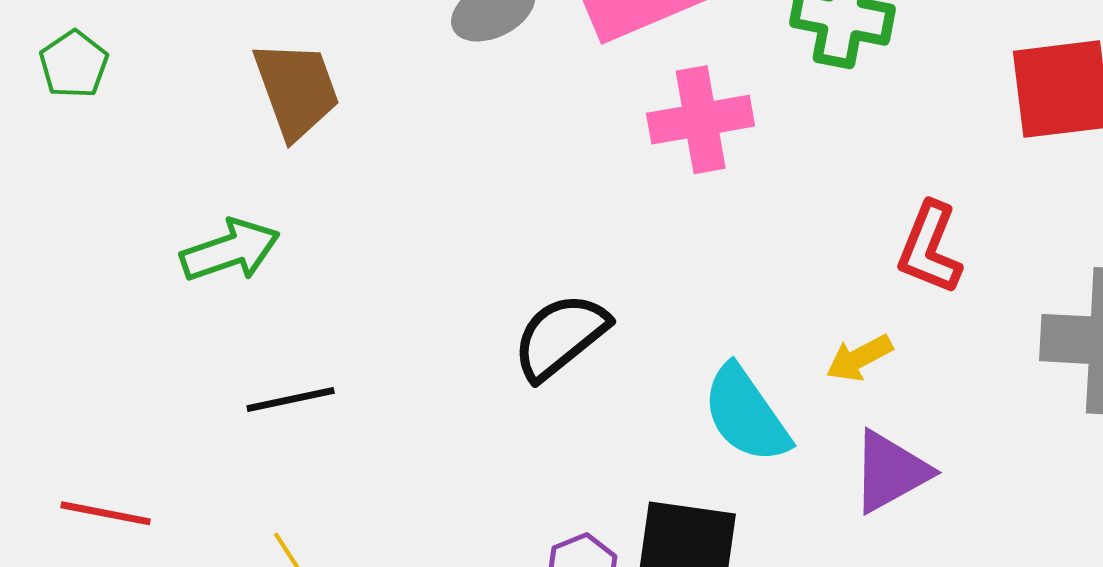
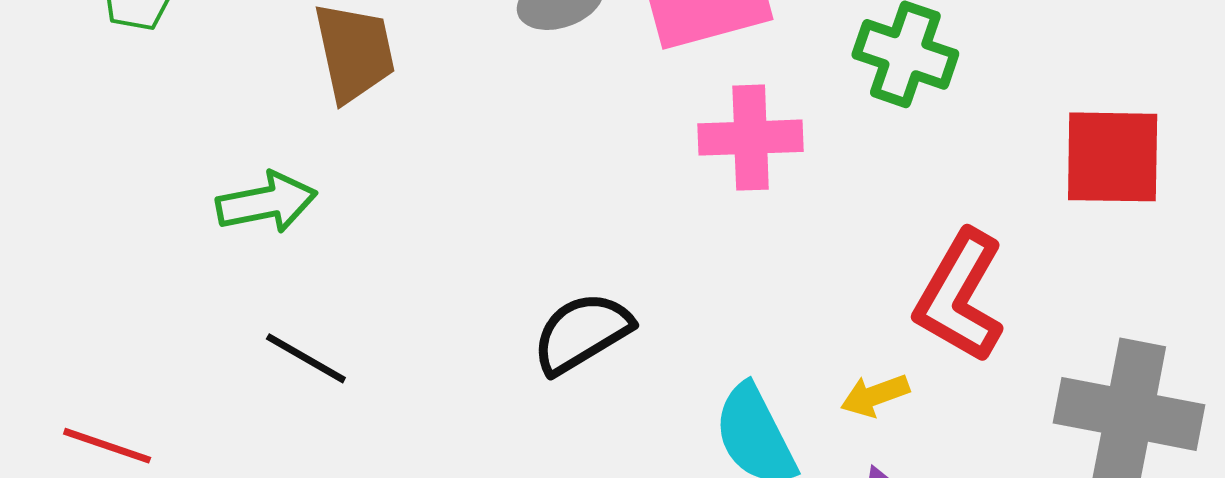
red L-shape: (930, 248) -> (960, 296), size x1.4
black line: (291, 399) -> (306, 358), turned 34

